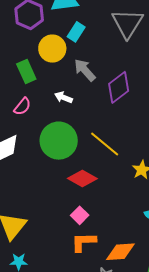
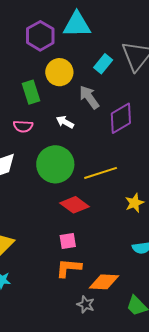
cyan rectangle: (76, 32) -> (103, 64), moved
pink semicircle: (22, 106) -> (23, 126), turned 48
yellow line: (105, 144) -> (101, 173), turned -64
pink square: (80, 215) -> (68, 241), turned 30

